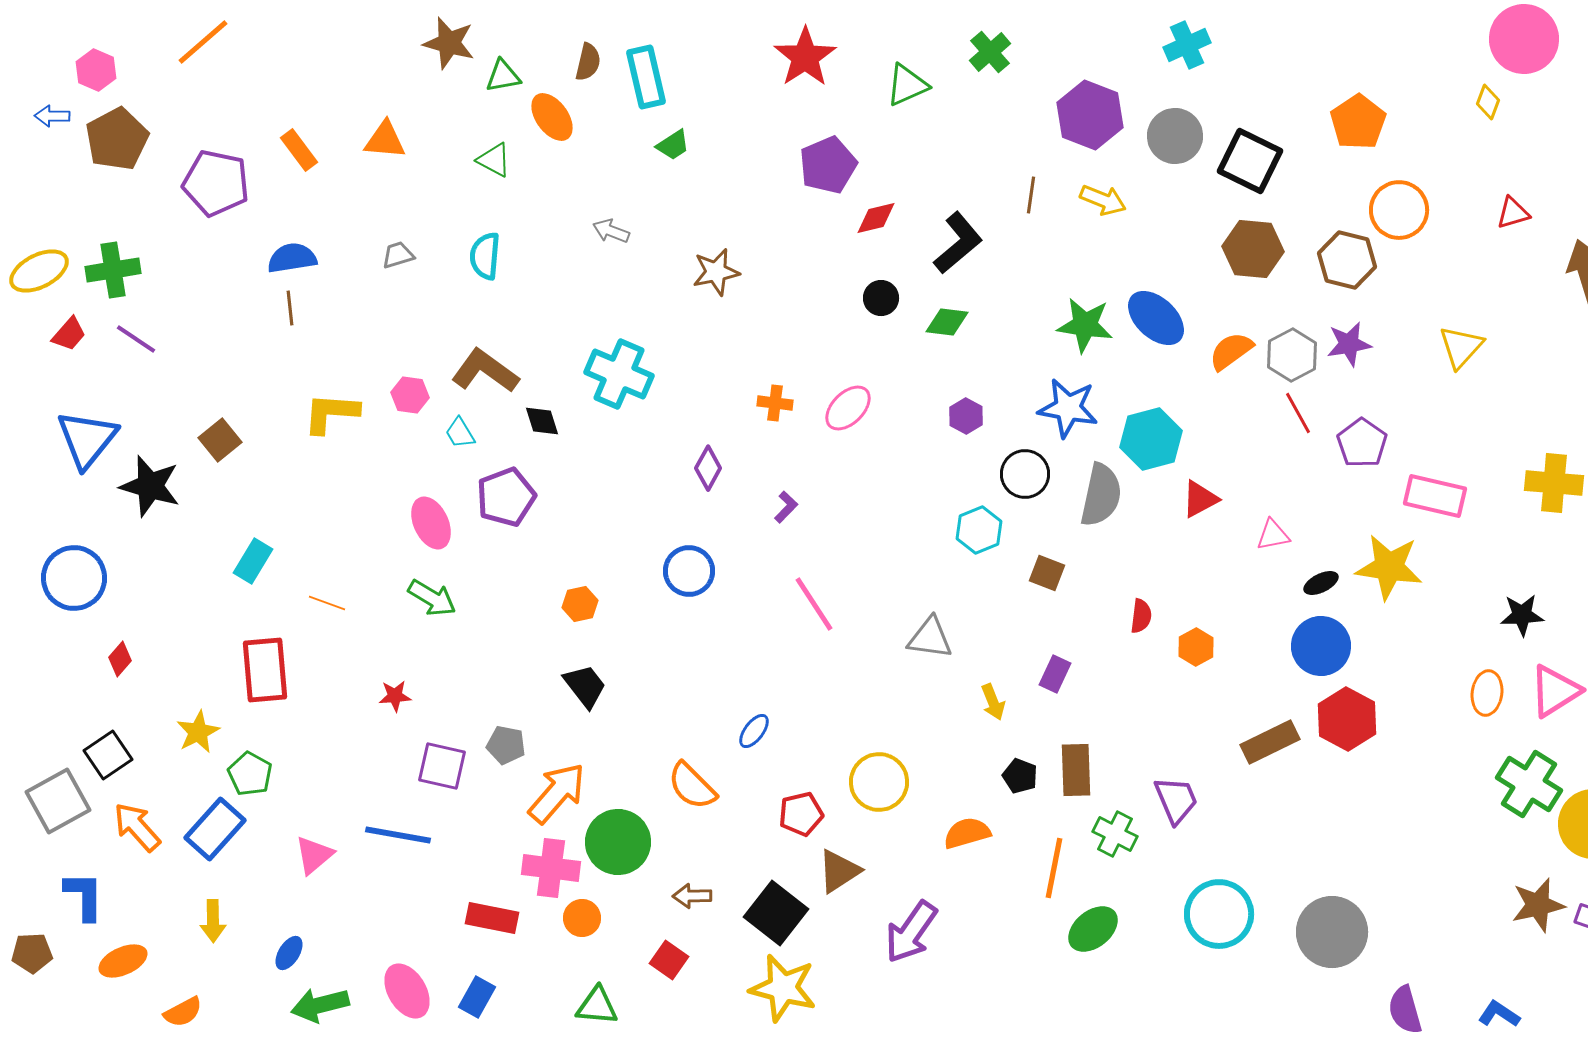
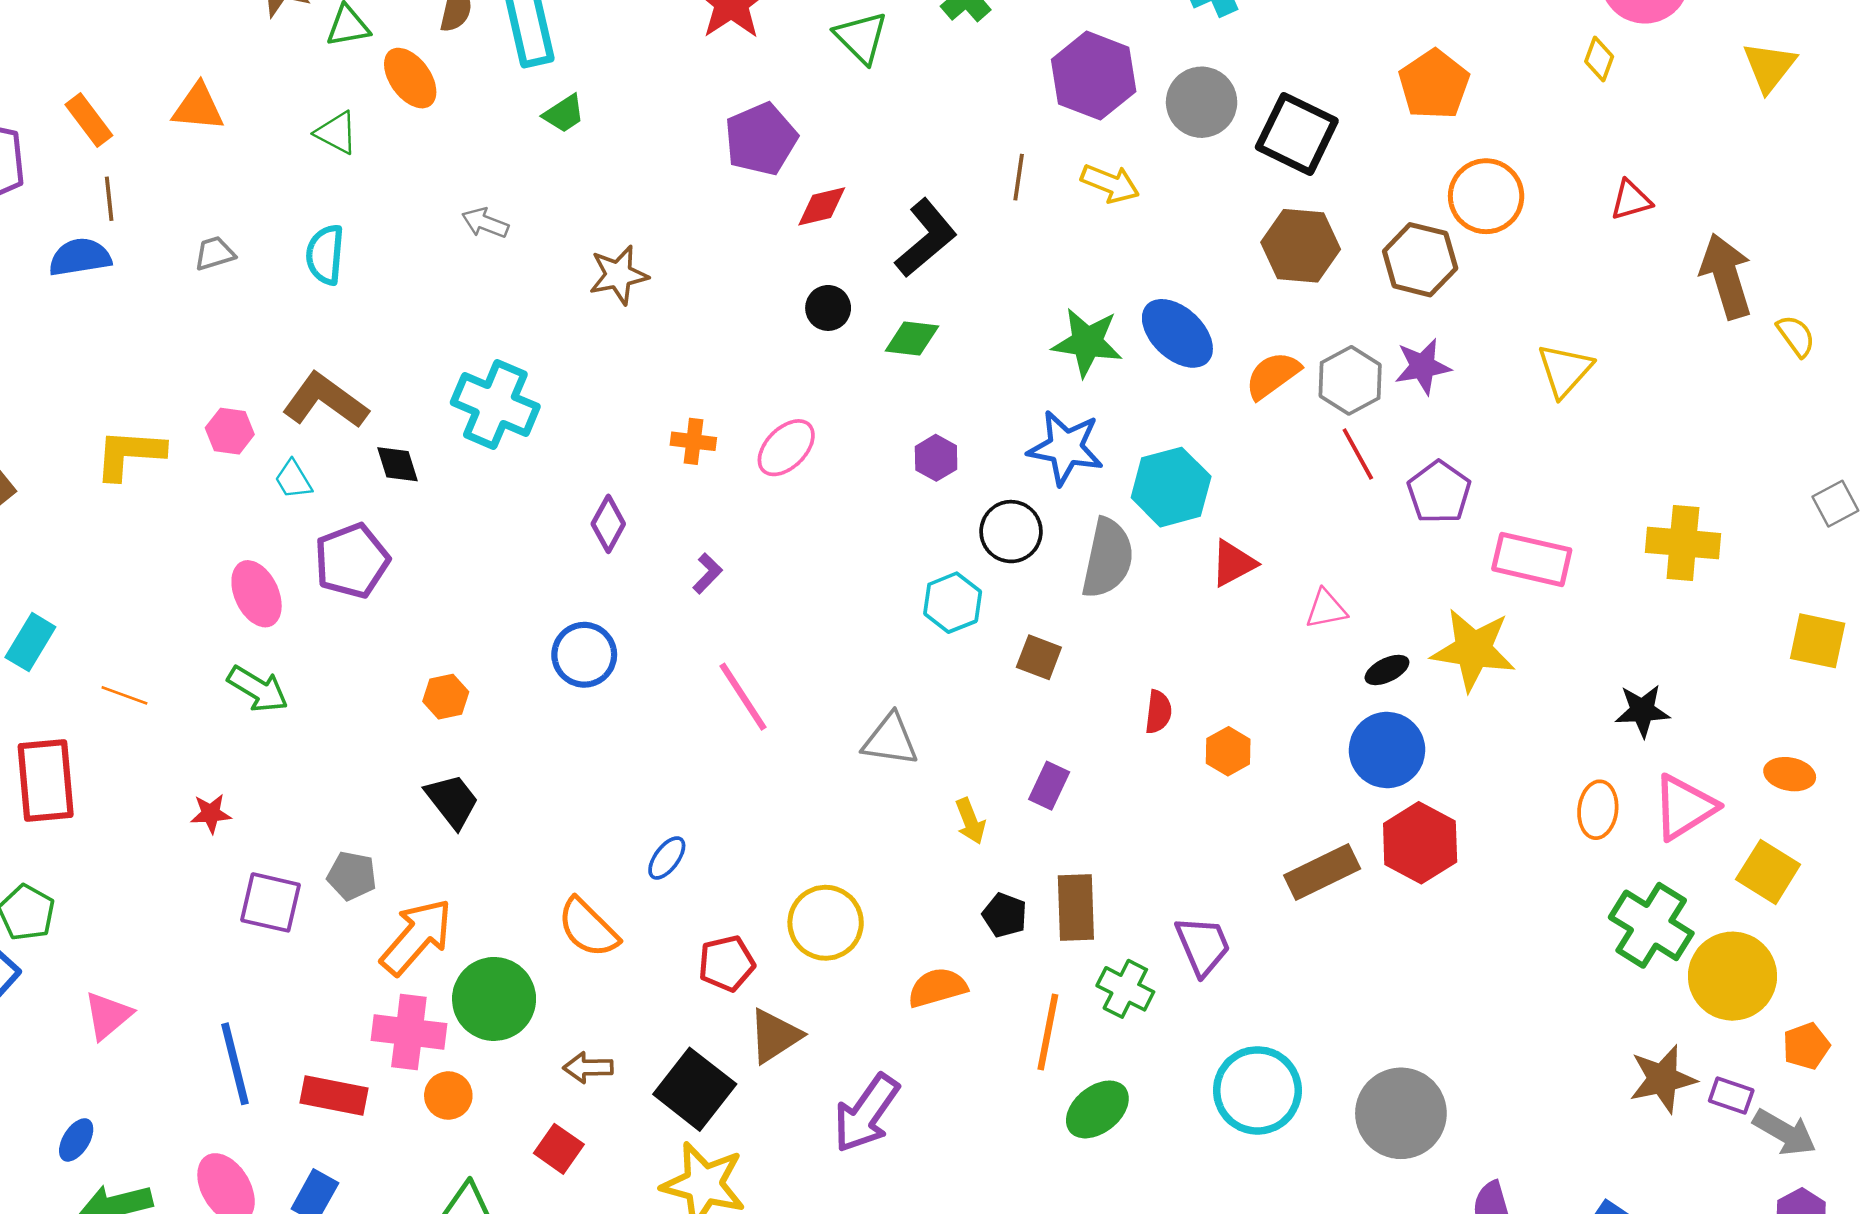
green triangle: (907, 85) -> (861, 37), turned -51
brown line: (290, 308) -> (109, 199), moved
blue line: (398, 835) -> (235, 1064), moved, turned 66

